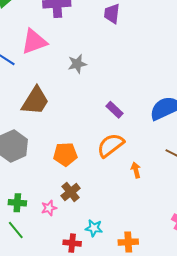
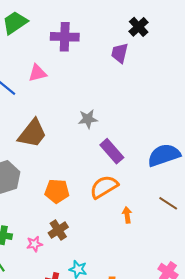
pink triangle: (34, 42) -> (37, 73), size x0.7
gray star: (77, 64) -> (88, 119), moved
purple rectangle: (114, 110) -> (112, 151), size x1.4

